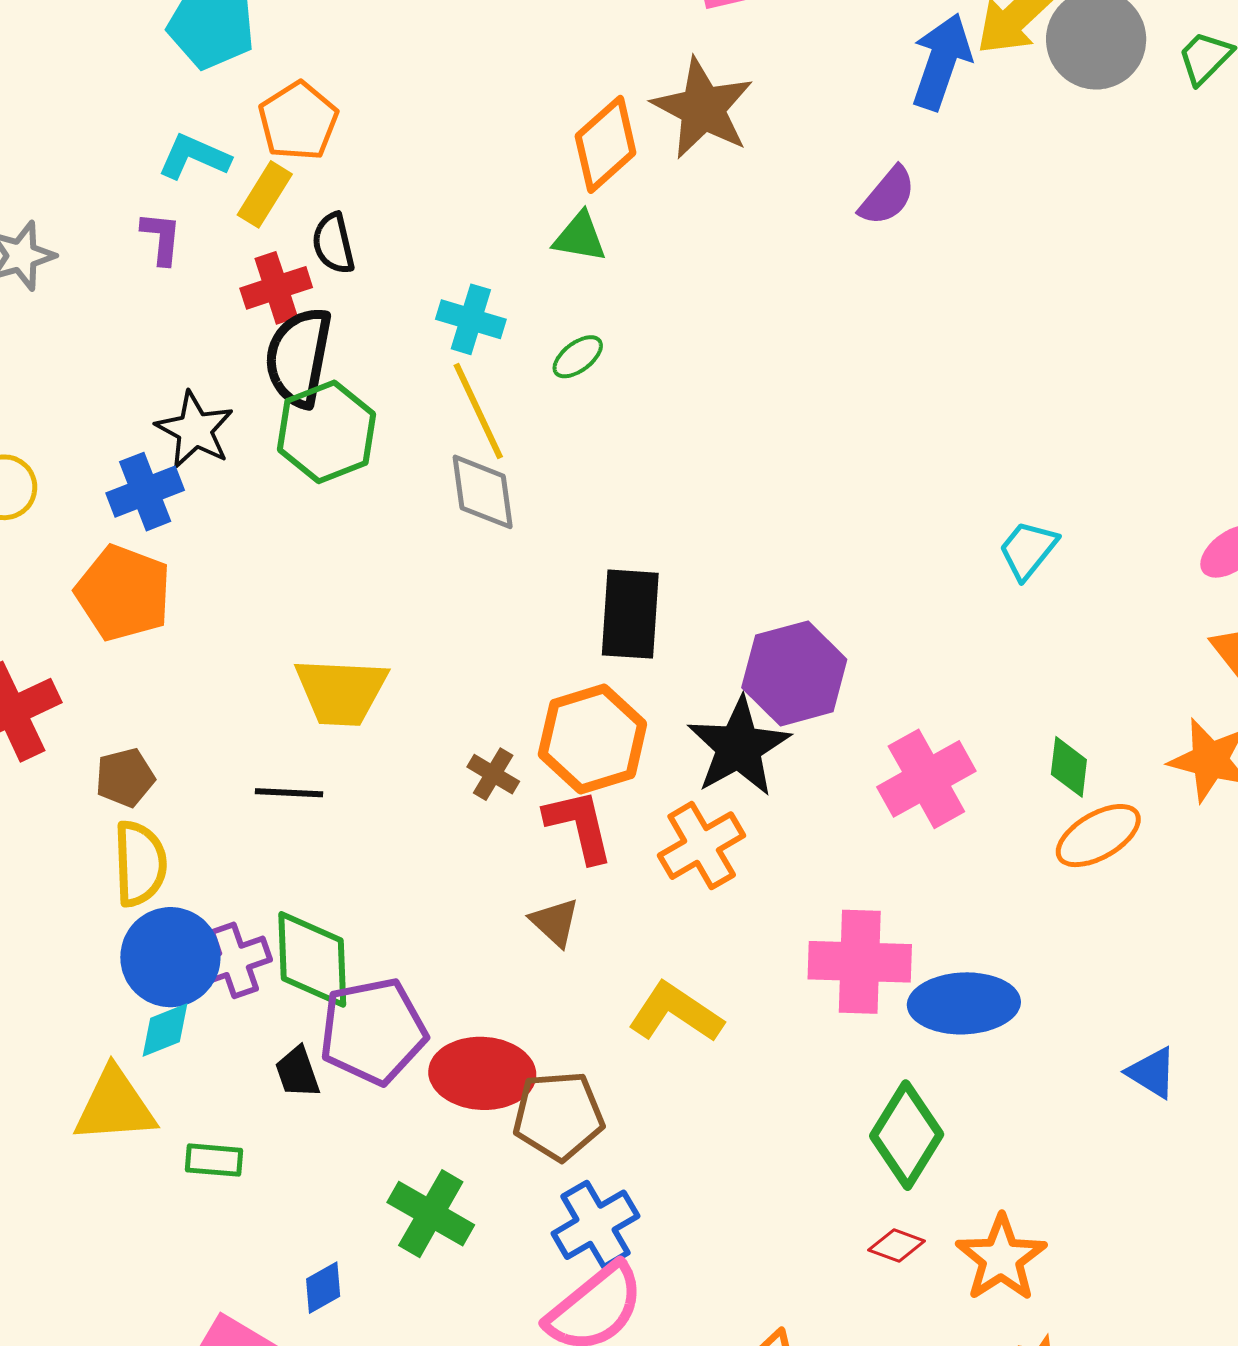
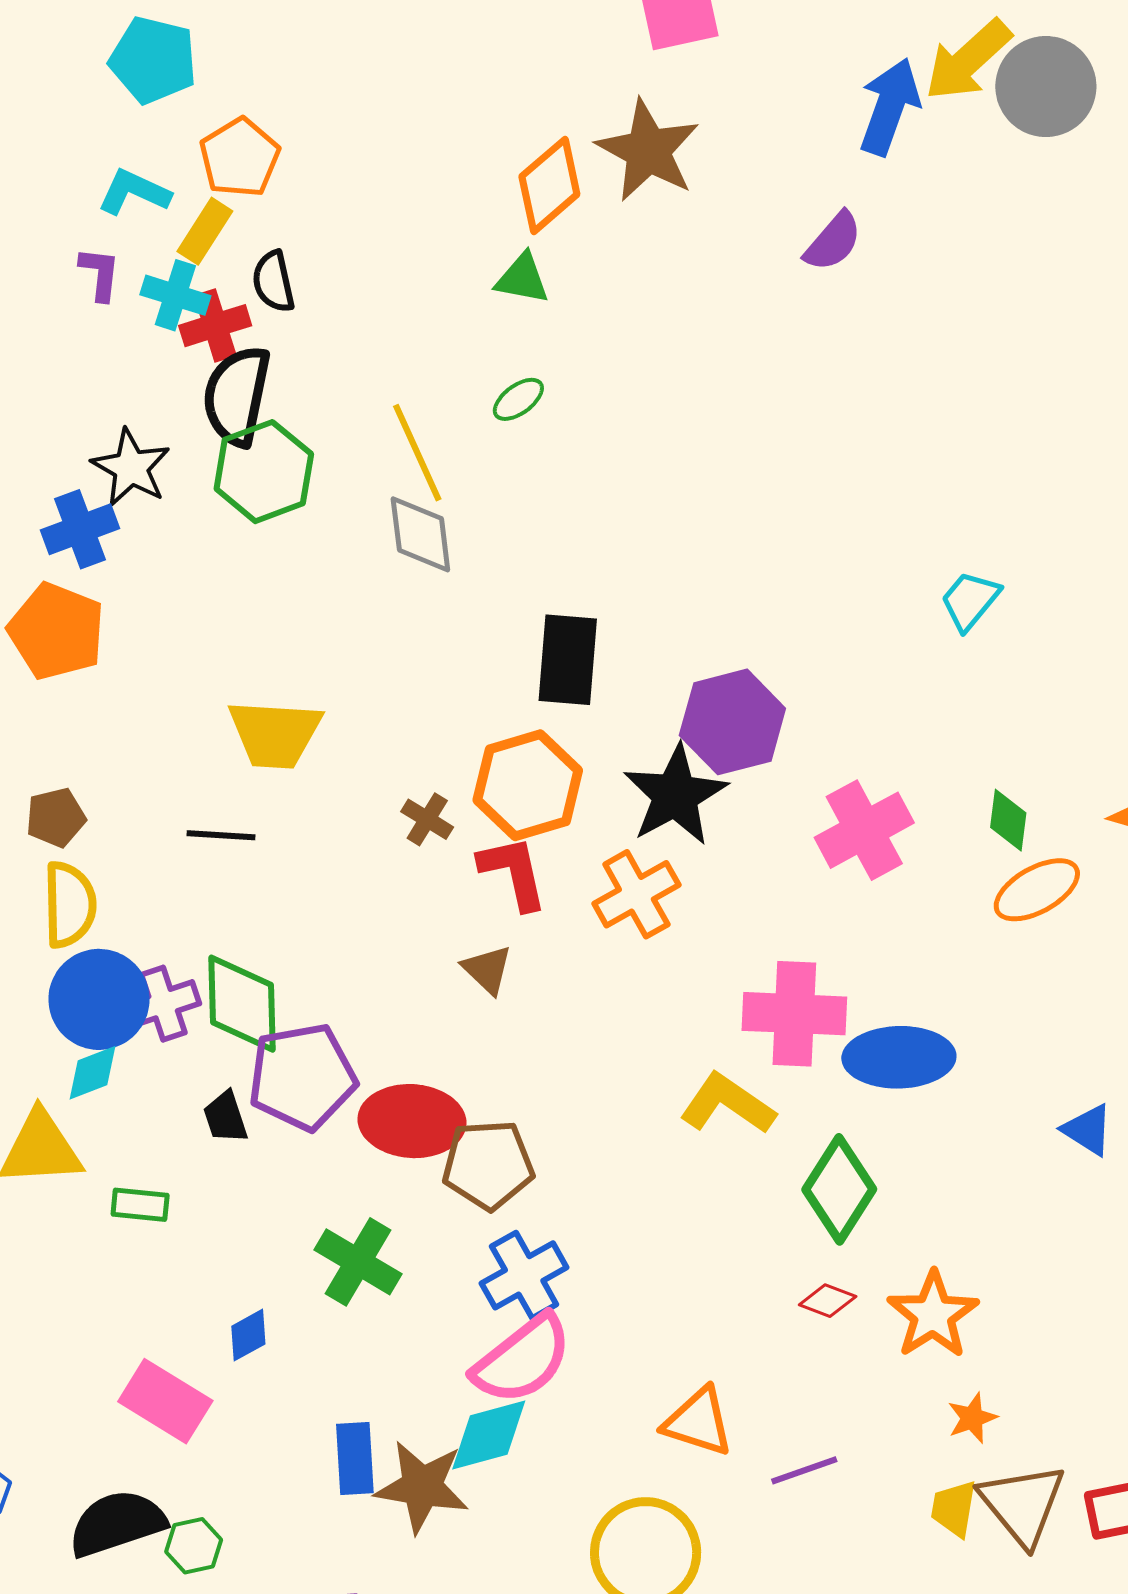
cyan cross: (471, 319) -> (175, 295), moved
yellow L-shape: (676, 1013) -> (727, 1104), moved

